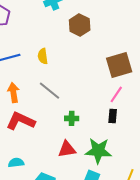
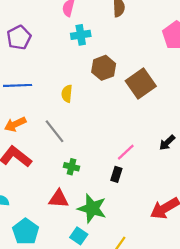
yellow semicircle: (43, 56) -> (67, 94), moved
brown square: (119, 65) -> (141, 84), moved, turned -32
orange arrow: (13, 93) -> (15, 124), turned -120

